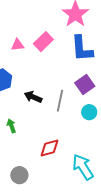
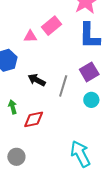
pink triangle: (18, 45) -> (30, 36), moved
red diamond: (49, 148) -> (34, 119), moved

